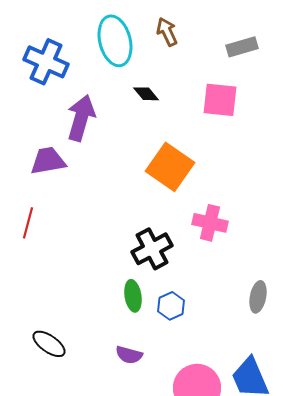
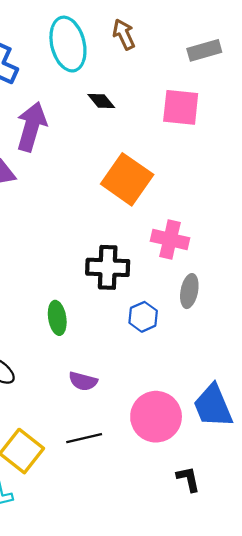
black cross: (152, 249) -> (108, 267), turned 30
green ellipse: (133, 296) -> (57, 318), moved
gray ellipse: (258, 297) -> (189, 291), moved
blue hexagon: (171, 306) -> (143, 317), moved

